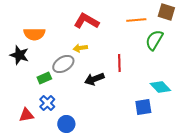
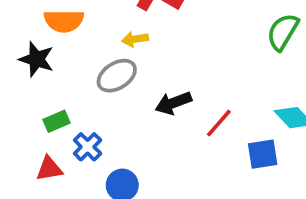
yellow arrow: (80, 48) -> (135, 39), moved
red line: (119, 63) -> (219, 123), moved, turned 42
green rectangle: (44, 78) -> (57, 121), moved

